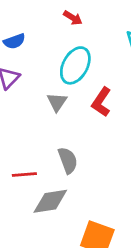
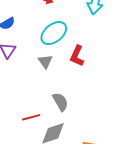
cyan ellipse: (75, 65) -> (54, 33), turned 32

